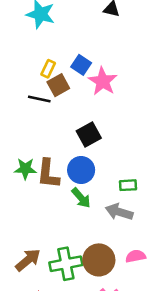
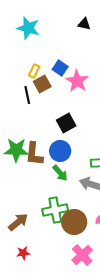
black line: (39, 99) -> (27, 95), turned 66
green star: (25, 169) -> (16, 150), size x1.4
green cross: (66, 264) -> (55, 210), moved

